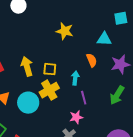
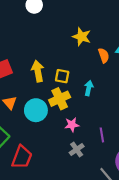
orange semicircle: (92, 60) -> (104, 55), moved
purple line: (84, 98) -> (102, 135), moved
pink star: (76, 117) -> (72, 125), moved

